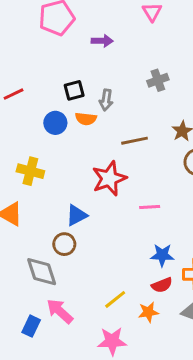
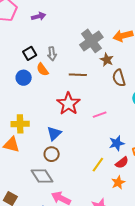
gray cross: (158, 80) -> (91, 41), moved, size x1.6
orange semicircle: (86, 119) -> (42, 69), turned 64
brown line: (135, 141) -> (78, 75), turned 30
yellow cross: (30, 171) -> (20, 124), moved
yellow line: (115, 299) -> (98, 165), moved

